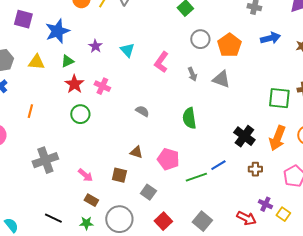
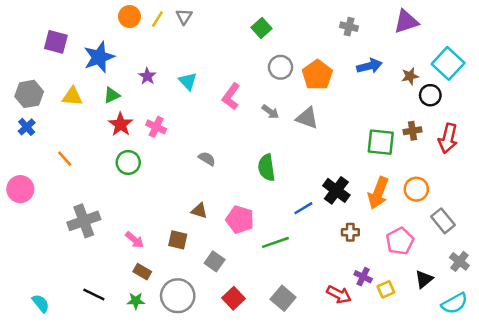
gray arrow: (192, 74) -> (270, 112), turned -32
orange line: (30, 111) -> (65, 159), turned -56
blue line: (218, 165) -> (303, 208), moved
yellow square: (283, 214) -> (386, 289), turned 32

